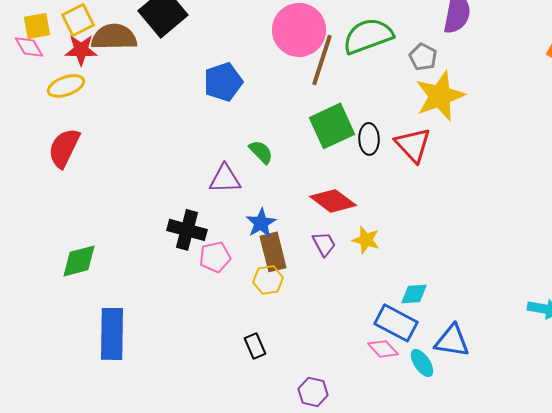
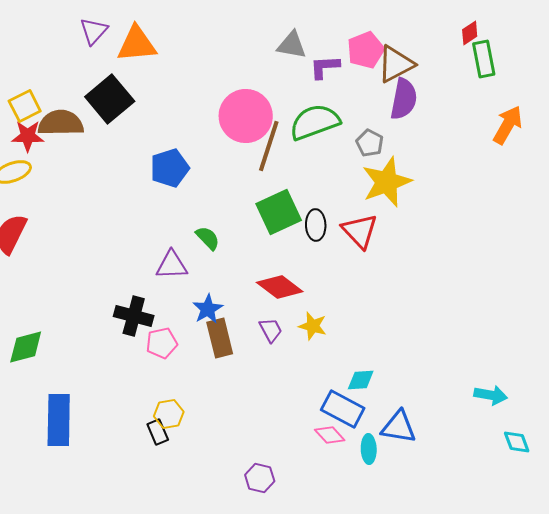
yellow hexagon: (268, 280) -> (169, 414), moved
black rectangle: (255, 346) -> (158, 432), moved
cyan ellipse: (422, 363) -> (369, 449), turned 32

